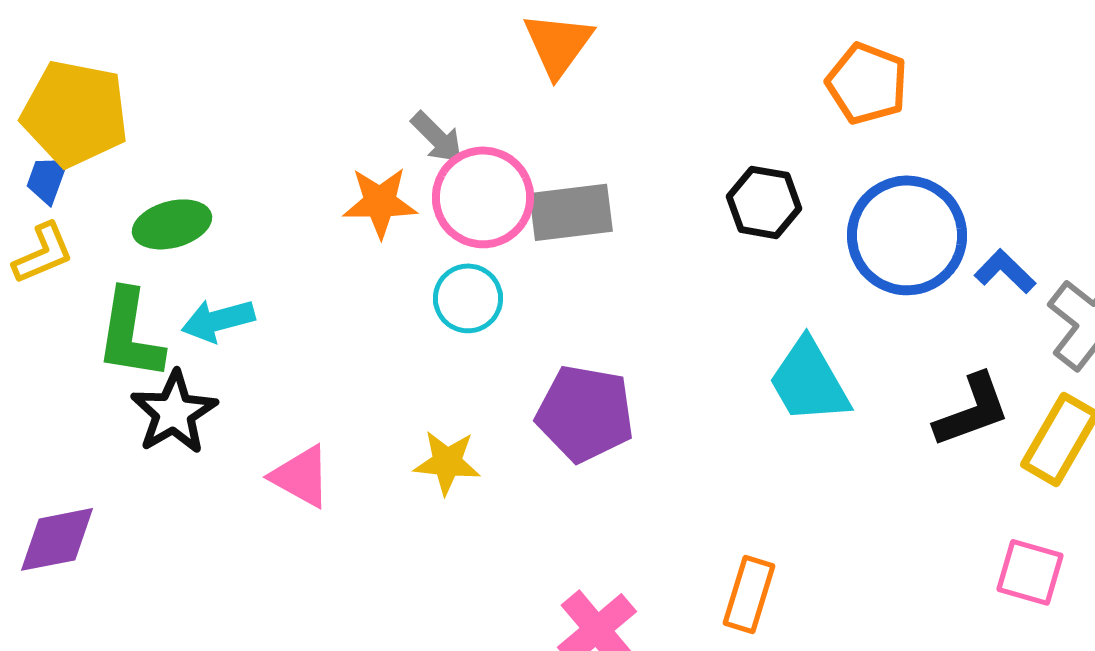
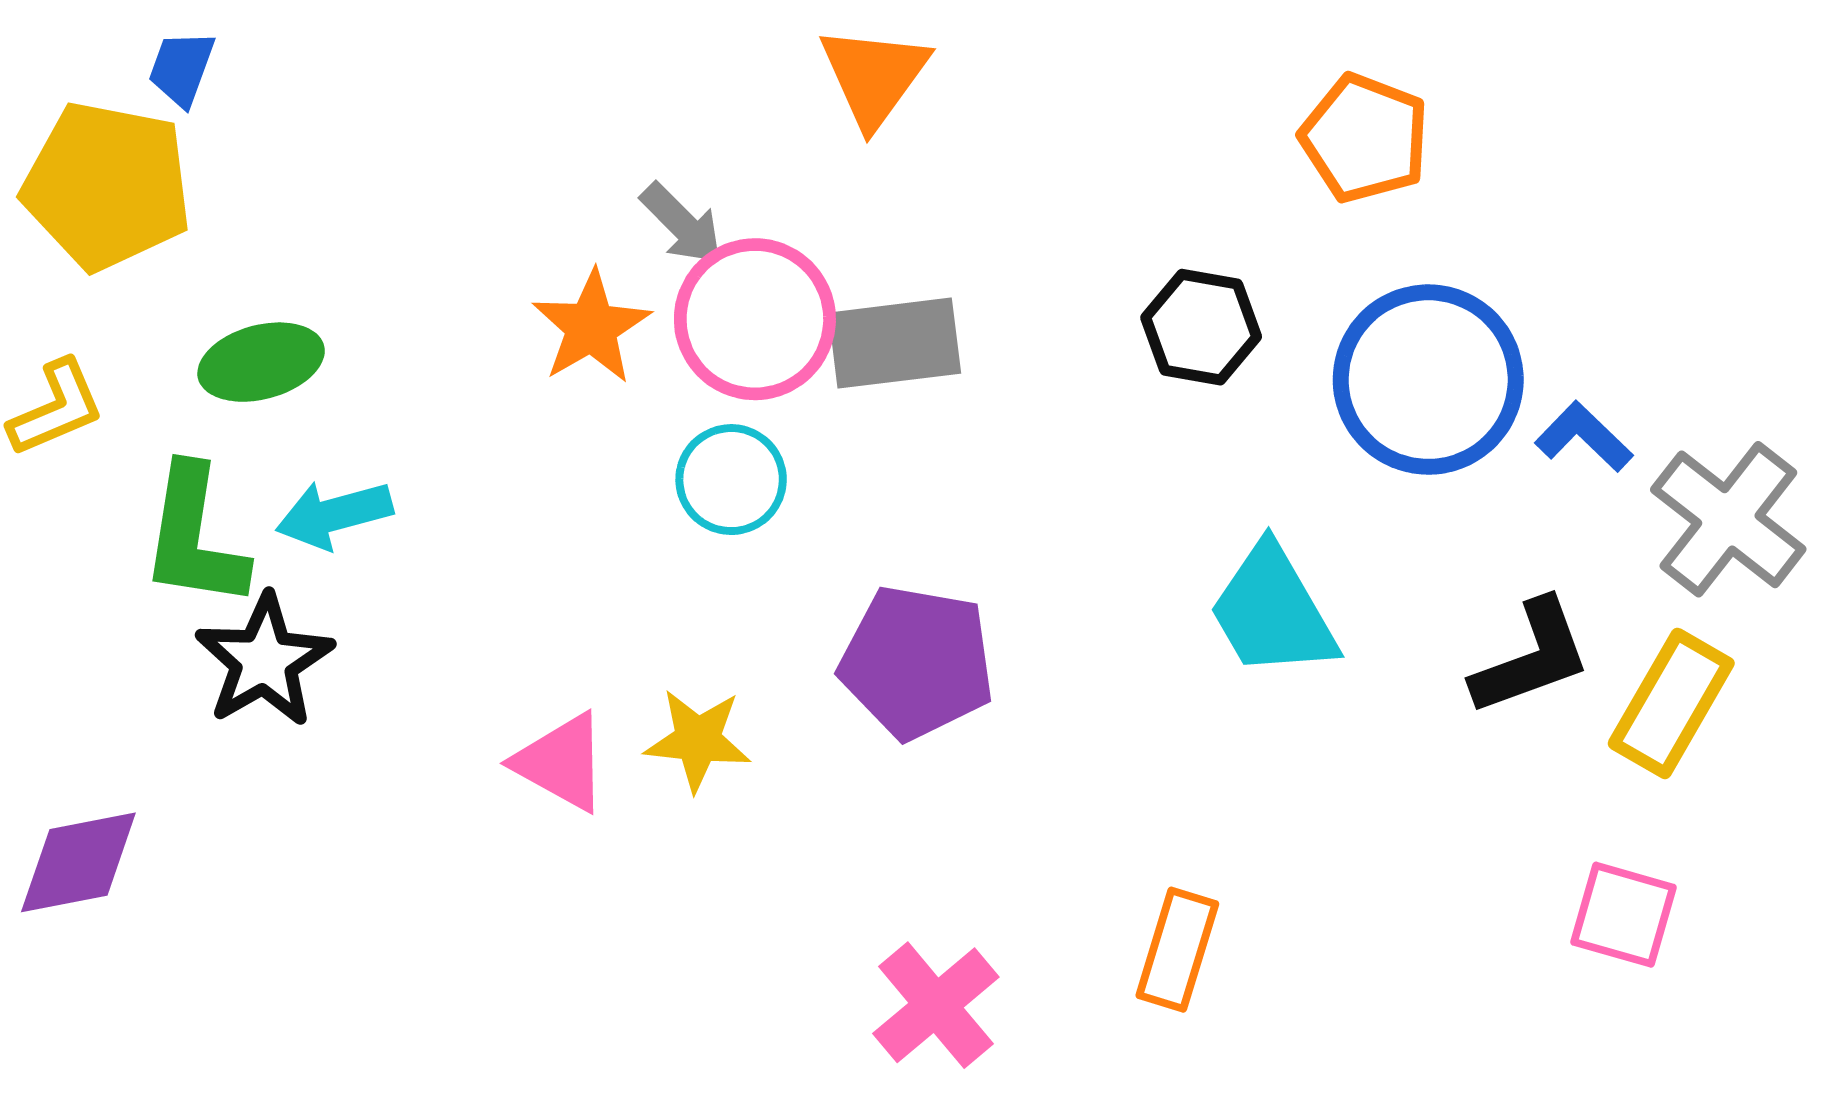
blue trapezoid: (47, 179) -> (182, 68), moved
orange star: (380, 202) -> (591, 327), turned -30
pink triangle: (301, 476) -> (561, 762), moved

